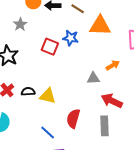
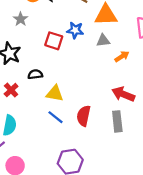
gray triangle: (93, 78) -> (103, 41), moved
black semicircle: (28, 92) -> (35, 74), moved
blue line: (48, 132) -> (55, 117), moved

